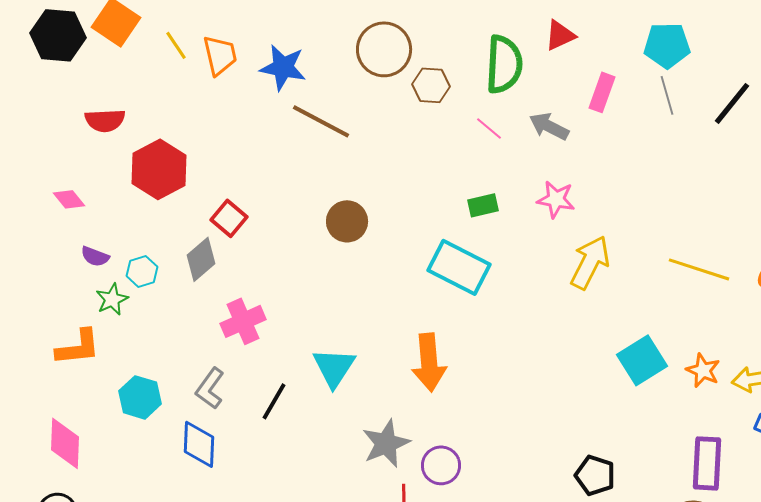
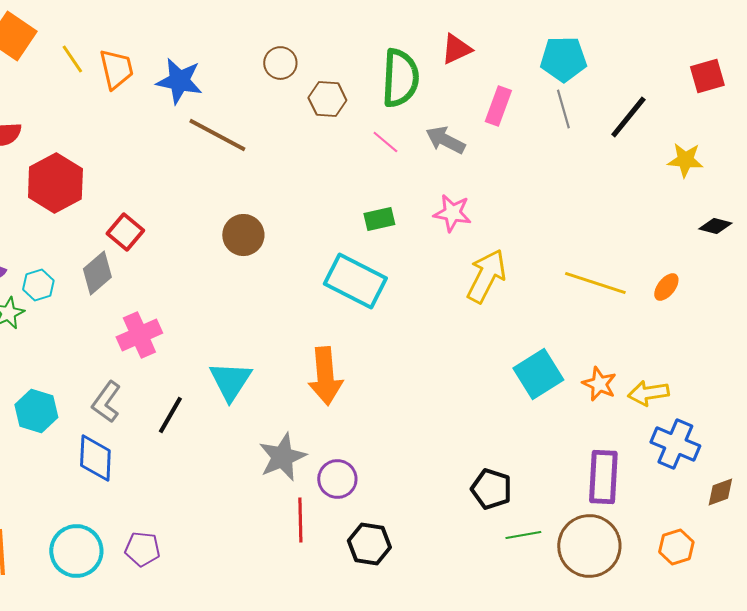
brown circle: (384, 49) -> (280, 63), size x0.6

